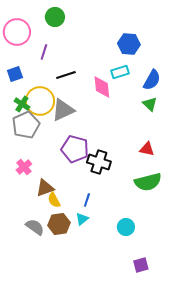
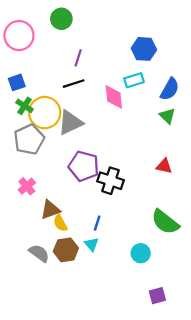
purple line: (44, 52) -> (78, 58), moved
green cross: (22, 104) -> (25, 106), moved
green semicircle: (148, 182) -> (165, 222), moved, turned 52
cyan triangle: (82, 219) -> (92, 244), turned -32

